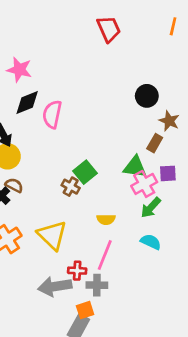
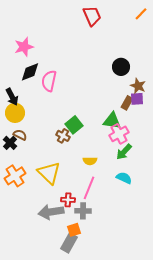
orange line: (173, 26) -> (141, 14), turned 32
pink star: (19, 70) -> (24, 47), turned -30
purple square: (168, 173) -> (137, 99), moved

